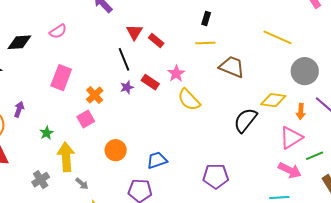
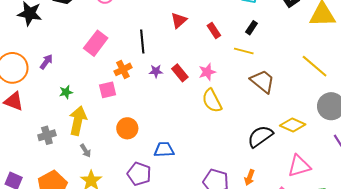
red rectangle: (156, 40) -> (214, 30), moved
black line: (124, 59) -> (142, 41), moved
orange arrow: (301, 111) -> (250, 177), moved

